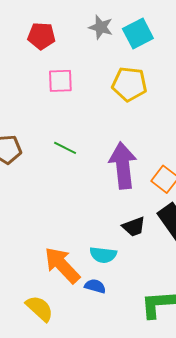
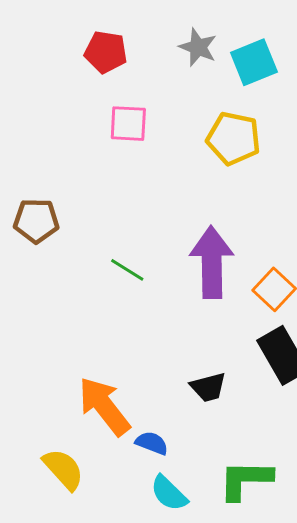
green line: (65, 148) -> (127, 270), moved
black trapezoid: (134, 227) -> (208, 387), moved
cyan semicircle: (103, 255) -> (169, 493), moved, turned 32

